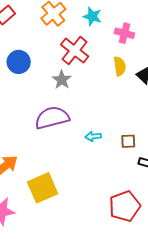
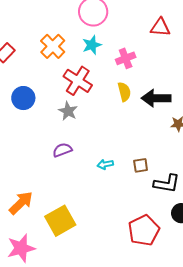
cyan star: (92, 16) -> (92, 45), turned -30
pink cross: (124, 33) -> (126, 58), turned -30
purple semicircle: (52, 118) -> (62, 150), size x0.6

